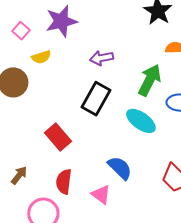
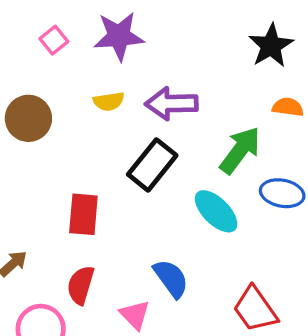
yellow semicircle: (41, 57) -> (109, 101), moved
purple arrow: (102, 58) -> (172, 104), size x1.4
red rectangle: (58, 137) -> (83, 214), turned 36

